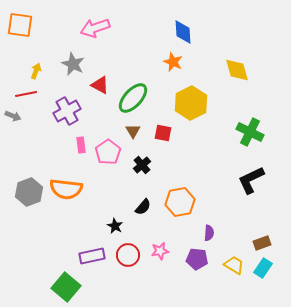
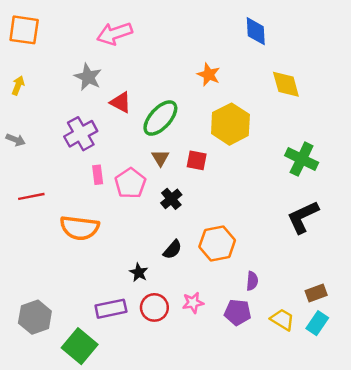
blue diamond: (183, 32) -> (256, 31), moved
yellow arrow: (36, 71) -> (18, 85), moved
red line: (26, 94) -> (31, 196), moved
gray hexagon: (29, 192) -> (35, 317), moved

